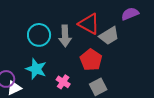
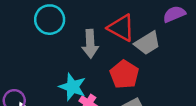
cyan circle: (39, 35) -> (50, 20), moved
cyan star: (36, 69) -> (73, 87), moved

